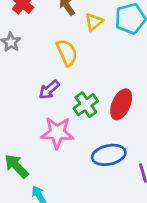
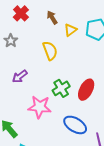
purple arrow: (49, 90) -> (20, 76), moved
blue ellipse: (109, 155) -> (75, 125), turned 40

